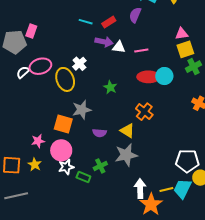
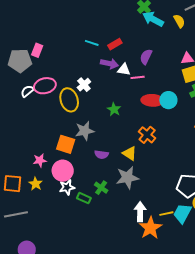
purple semicircle: (135, 15) -> (146, 57), moved
pink line: (141, 50) -> (138, 77), moved
green cross: (100, 166) -> (101, 188), turned -32

